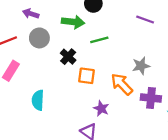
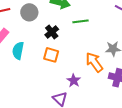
orange square: (86, 76) -> (51, 55), moved
cyan semicircle: (38, 100) -> (18, 51), moved

